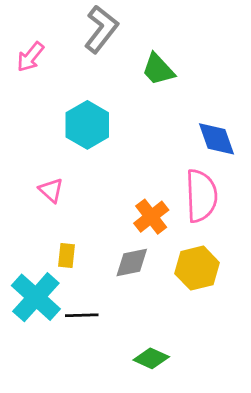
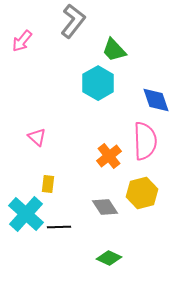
cyan hexagon: (87, 125) -> (98, 83), moved
gray diamond: (132, 262) -> (105, 207), moved, turned 68

